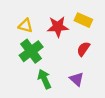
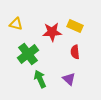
yellow triangle: (25, 26) -> (16, 24), moved
red semicircle: (83, 49) -> (75, 52), turned -40

